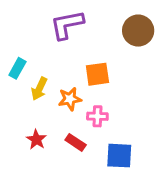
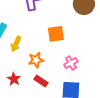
orange star: (70, 99) -> (36, 60), moved
pink cross: (97, 116) -> (71, 63), moved, turned -32

